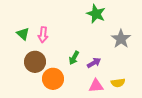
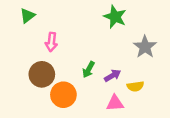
green triangle: (23, 34) -> (27, 16), moved, turned 40
yellow semicircle: (118, 83) -> (135, 86), moved

